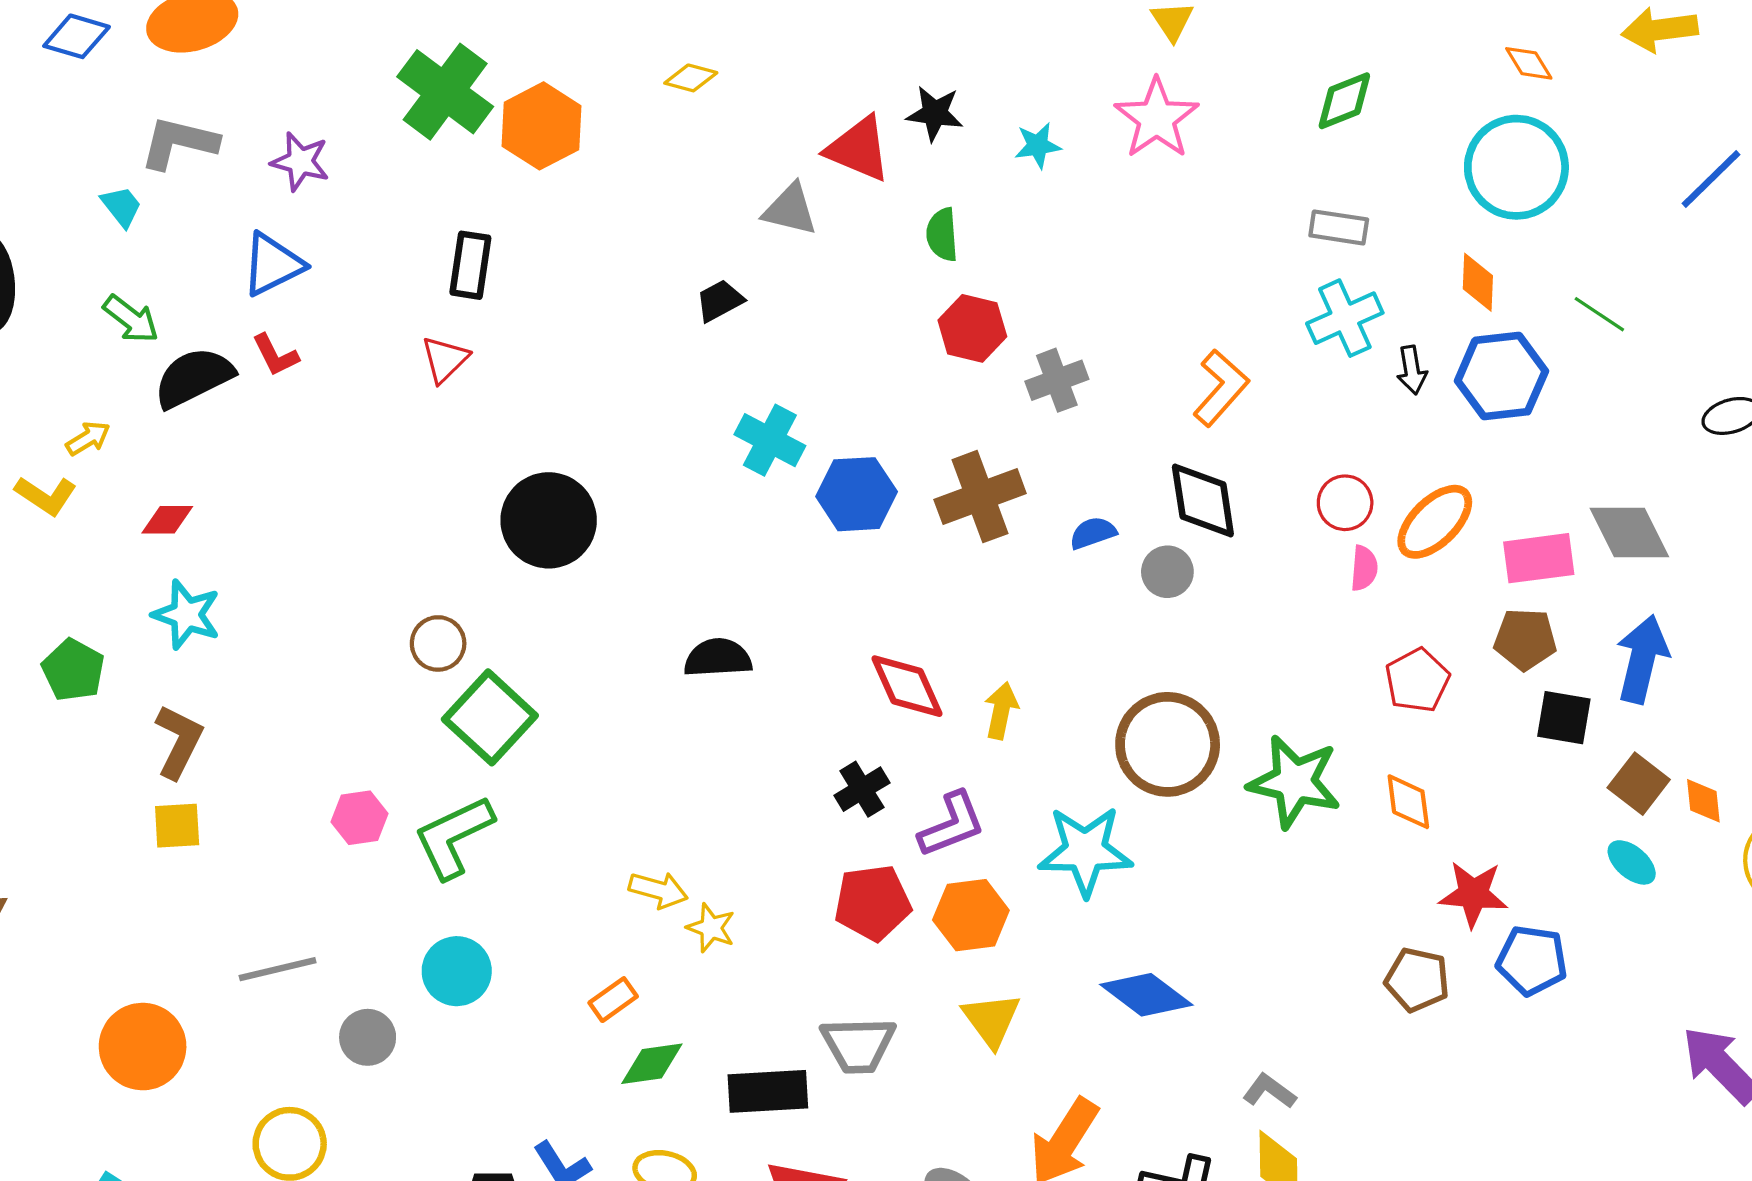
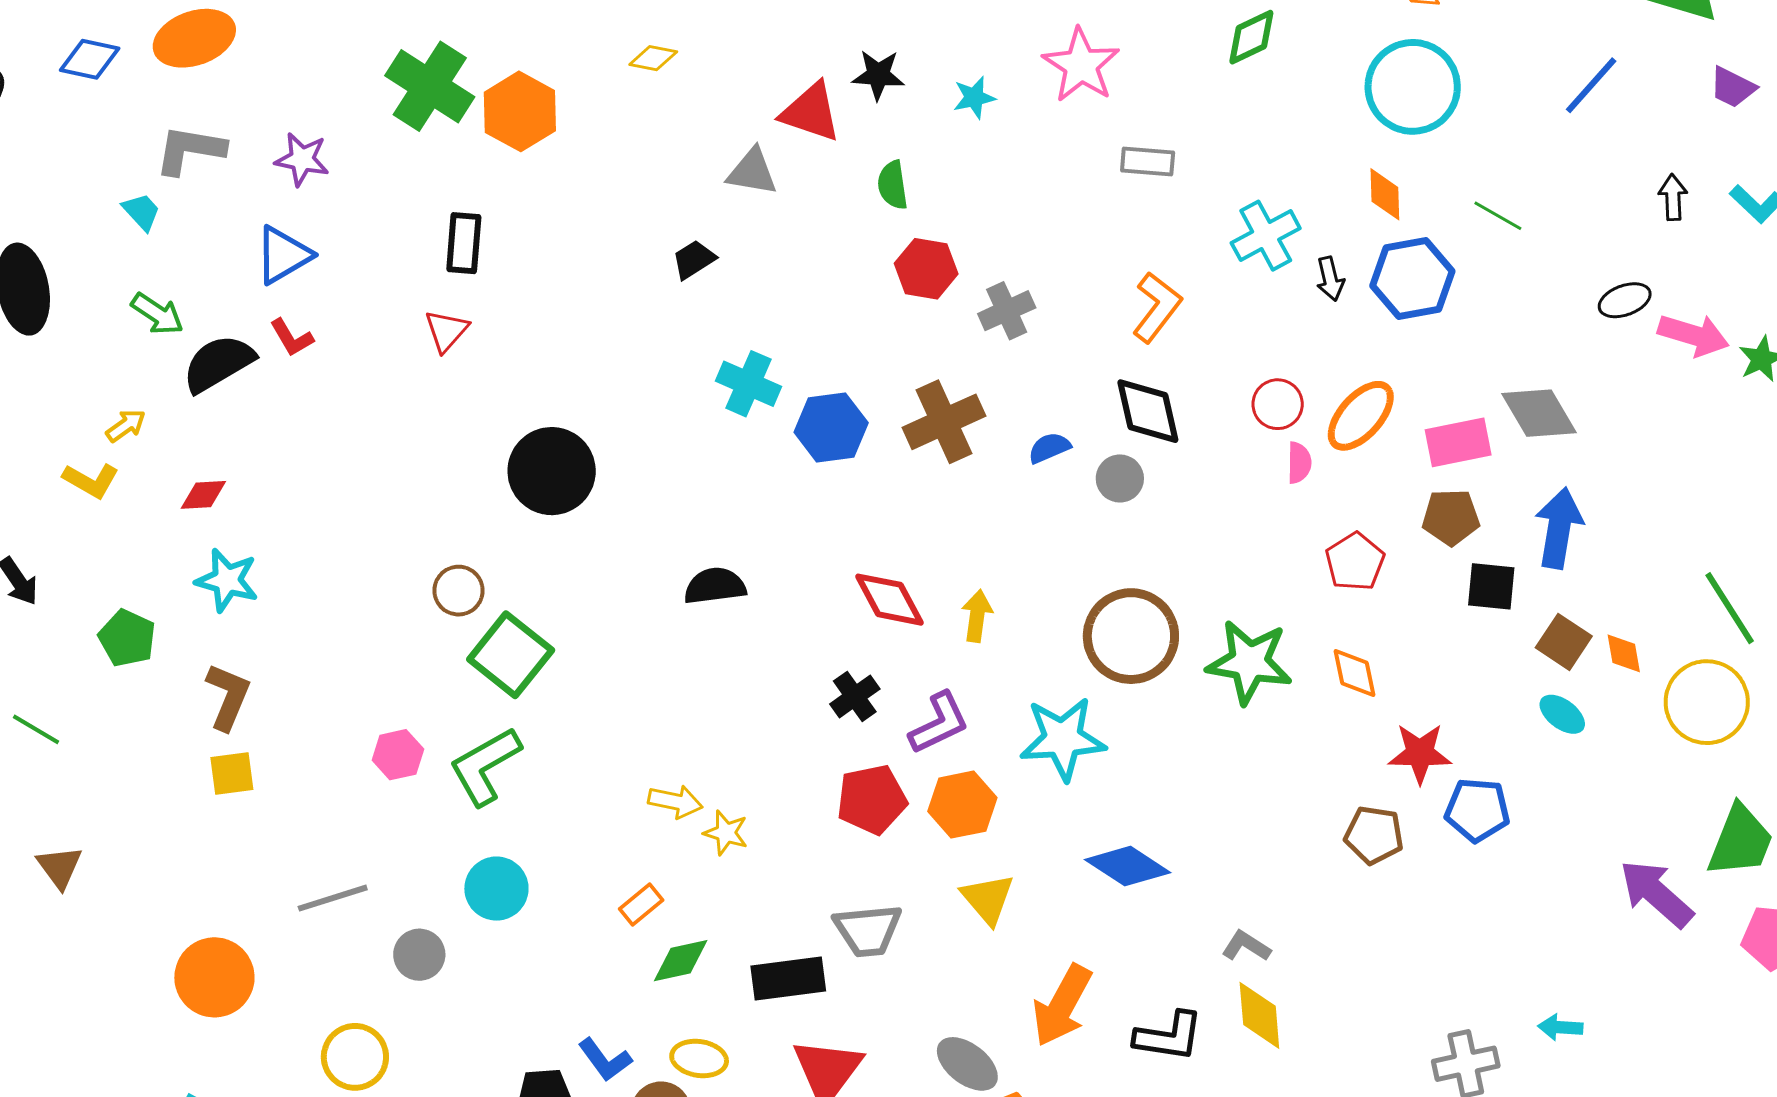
gray rectangle: (1339, 227) -> (1148, 161), moved

